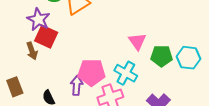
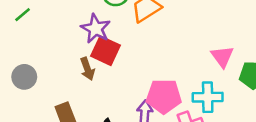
cyan cross: (126, 73) -> (208, 97), turned -30

